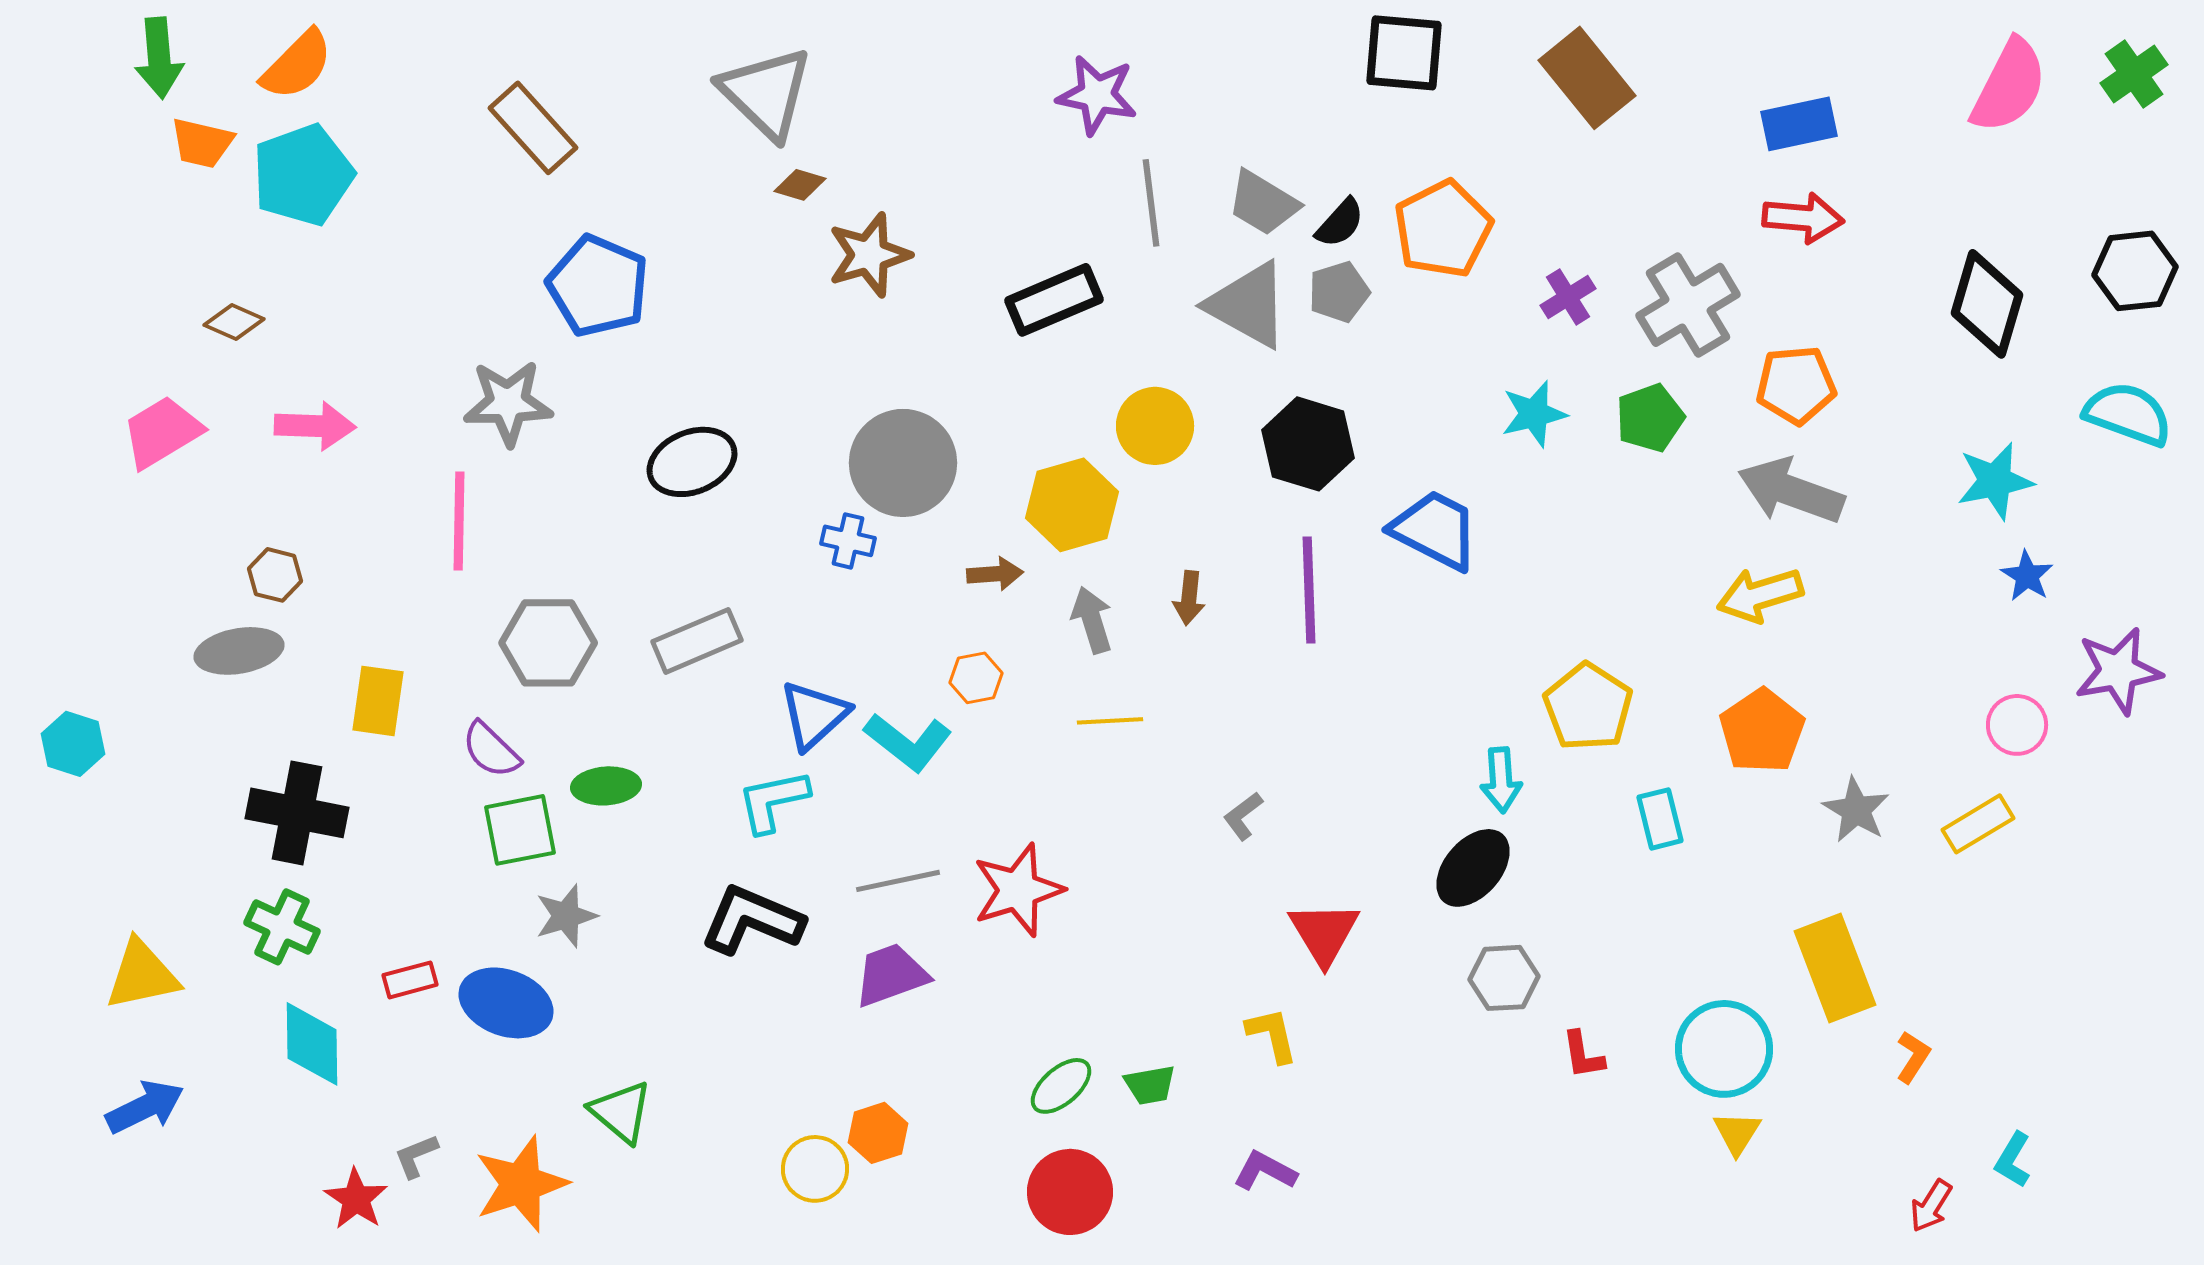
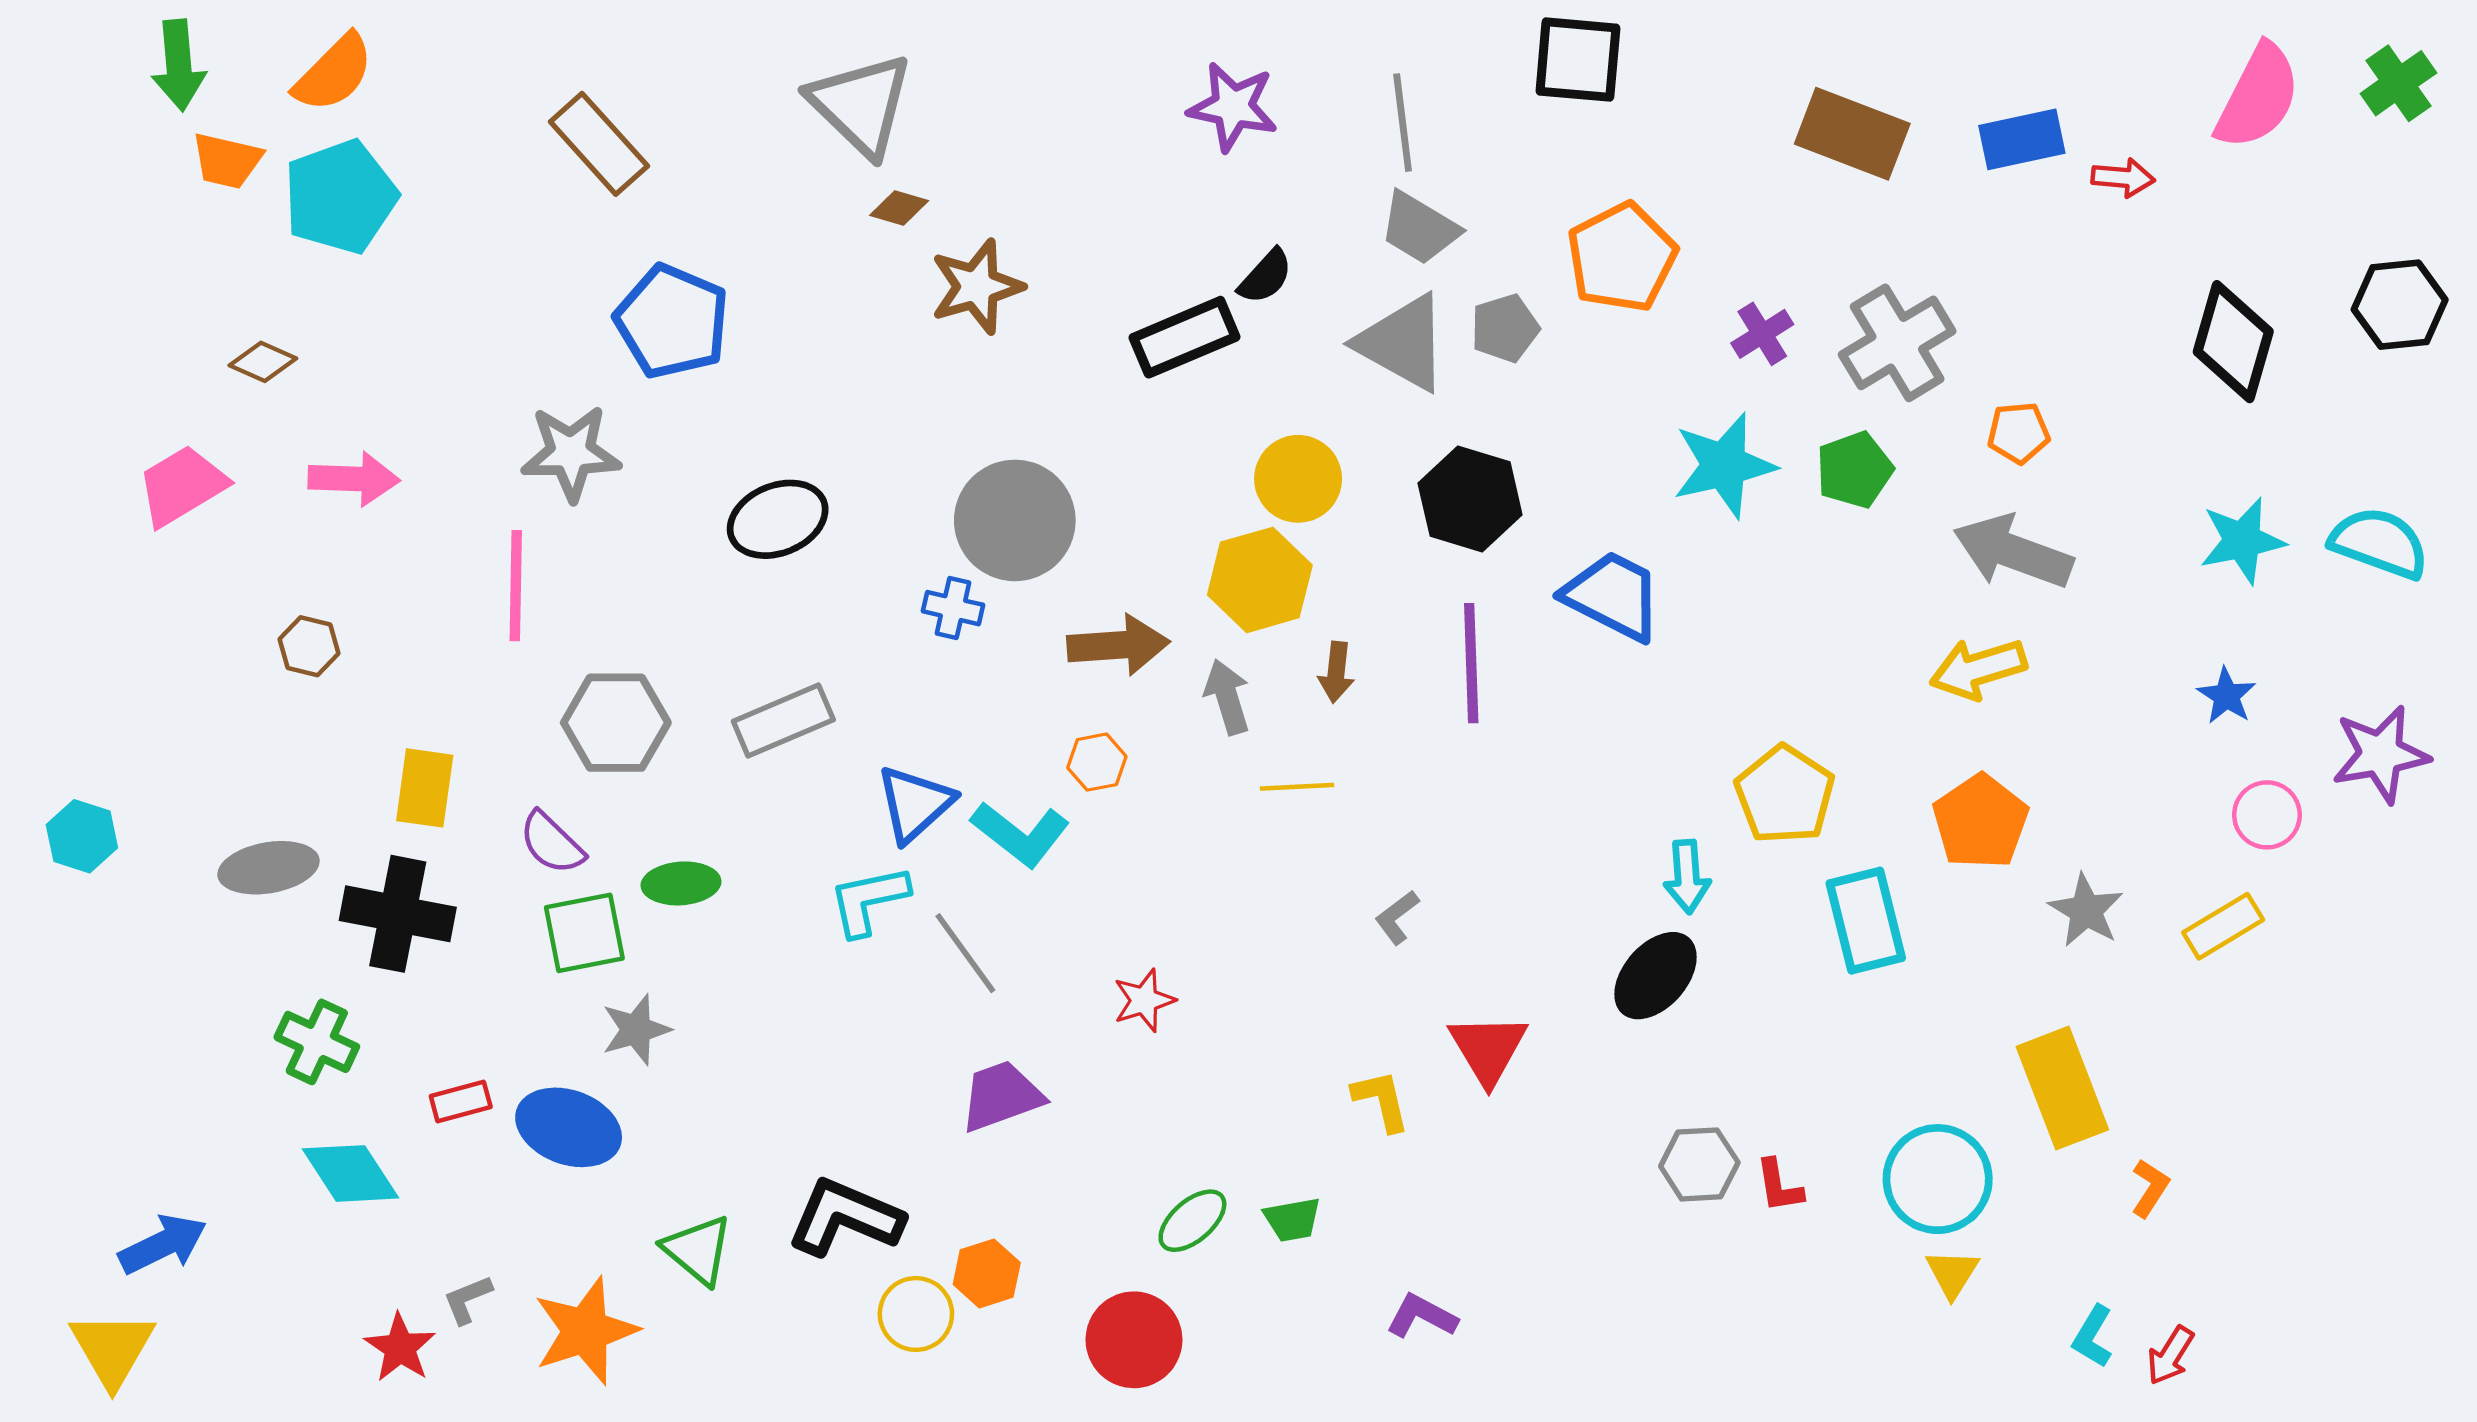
brown rectangle: (1587, 78) -> (1852, 134), moved, turned -30
gray line: (1151, 203) -> (1403, 123), moved
red arrow: (1803, 218) -> (2123, 178), moved, size x0.7
black semicircle: (1340, 223) -> (1265, 277), moved
orange pentagon: (1796, 385) -> (2019, 433), size x0.7
cyan star: (1534, 414) -> (1724, 465), size x1.4
cyan semicircle: (2128, 414) -> (2379, 543), moved
yellow hexagon: (1072, 505) -> (1260, 580), moved
brown arrow: (995, 574) -> (1118, 645), size x1.6
blue star: (2027, 576) -> (2226, 696), moved
gray ellipse: (239, 651) -> (268, 868), moved
yellow line: (1110, 721) -> (1297, 787), moved
black cross: (297, 813) -> (398, 914), moved
cyan rectangle: (1660, 819) -> (1866, 921), size x1.5
gray line: (898, 881) -> (965, 953), moved, turned 66
red star: (1018, 890) -> (1144, 1000), size x0.6
black L-shape: (752, 920) -> (845, 1217), moved
yellow triangle: (142, 975) -> (112, 1349), moved, turned -48
gray hexagon: (1504, 978) -> (1699, 1164), moved
yellow L-shape: (1272, 1035) -> (1381, 1100), moved
cyan diamond: (312, 1044) -> (351, 1173), turned -32
cyan L-shape: (2013, 1160) -> (2093, 1336), moved
red circle: (1070, 1192) -> (1134, 1340), moved

